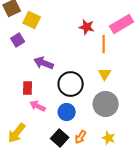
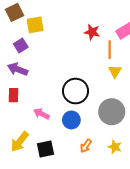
yellow square: (32, 20) -> (35, 25), turned -36
purple arrow: (44, 63) -> (18, 69), moved
yellow triangle: (105, 74) -> (115, 71), moved
red rectangle: (28, 88) -> (13, 95), moved
black square: (60, 138) -> (46, 149), moved, turned 36

